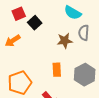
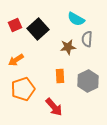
red square: (19, 14) -> (15, 25), moved
black square: (35, 23) -> (38, 29), size x1.5
orange arrow: (13, 41) -> (16, 60), moved

